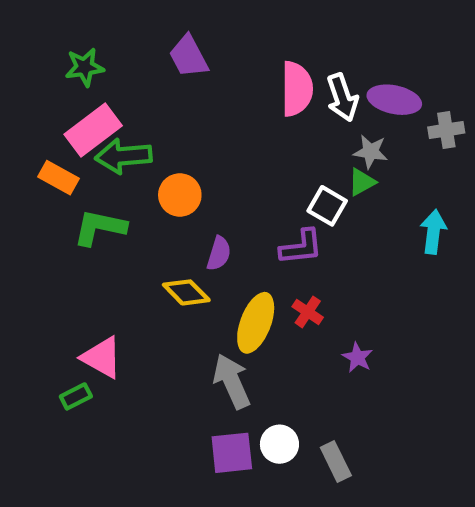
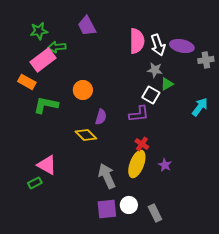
gray star: (370, 152) -> (155, 70), moved
green arrow: (123, 156) -> (57, 47), moved, size x0.7
cyan arrow: (433, 232) -> (200, 107), turned 30
yellow ellipse: (256, 323) -> (137, 164), moved

